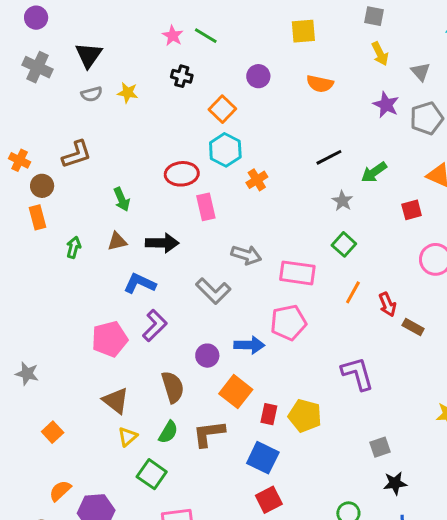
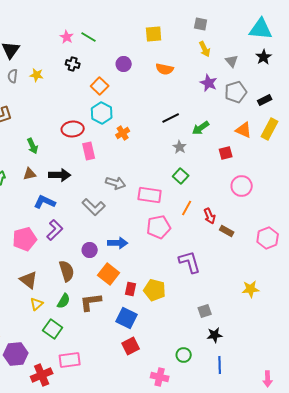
gray semicircle: (92, 94) -> (13, 76), turned 112
pink pentagon: (288, 322) -> (159, 227), moved

